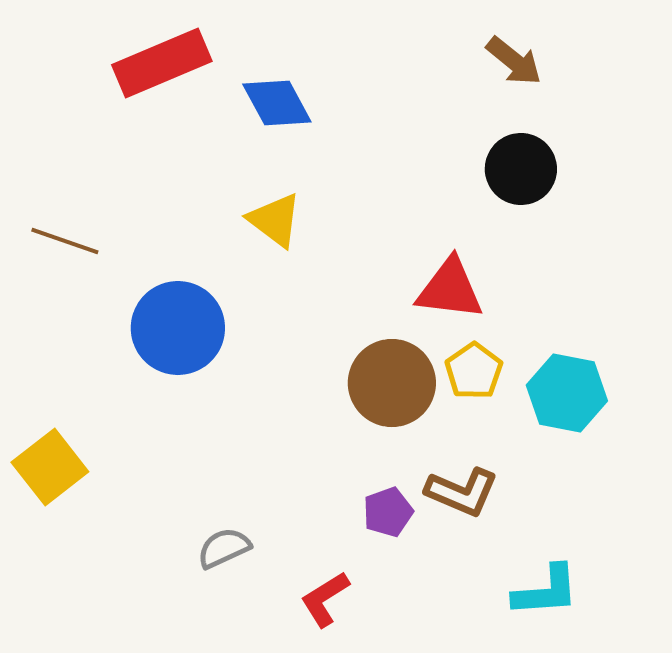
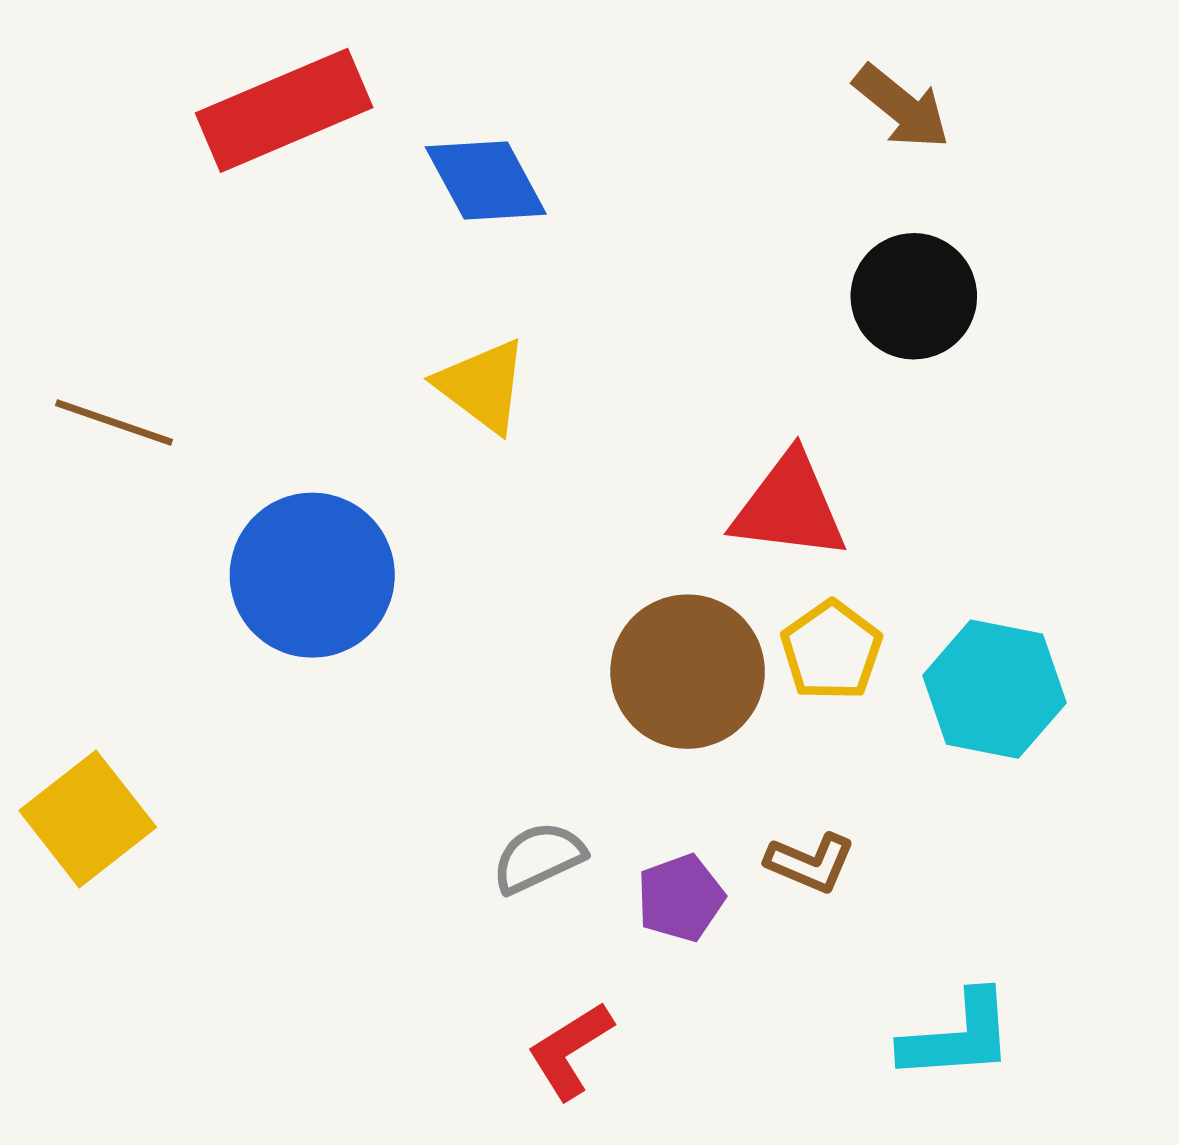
brown L-shape: (462, 492) -> (810, 863), size x0.7
gray semicircle: (224, 548) -> (538, 858), moved

